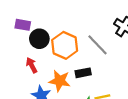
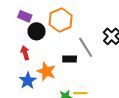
orange hexagon: (65, 45) -> (61, 20), moved
black rectangle: (83, 73) -> (70, 59), moved

